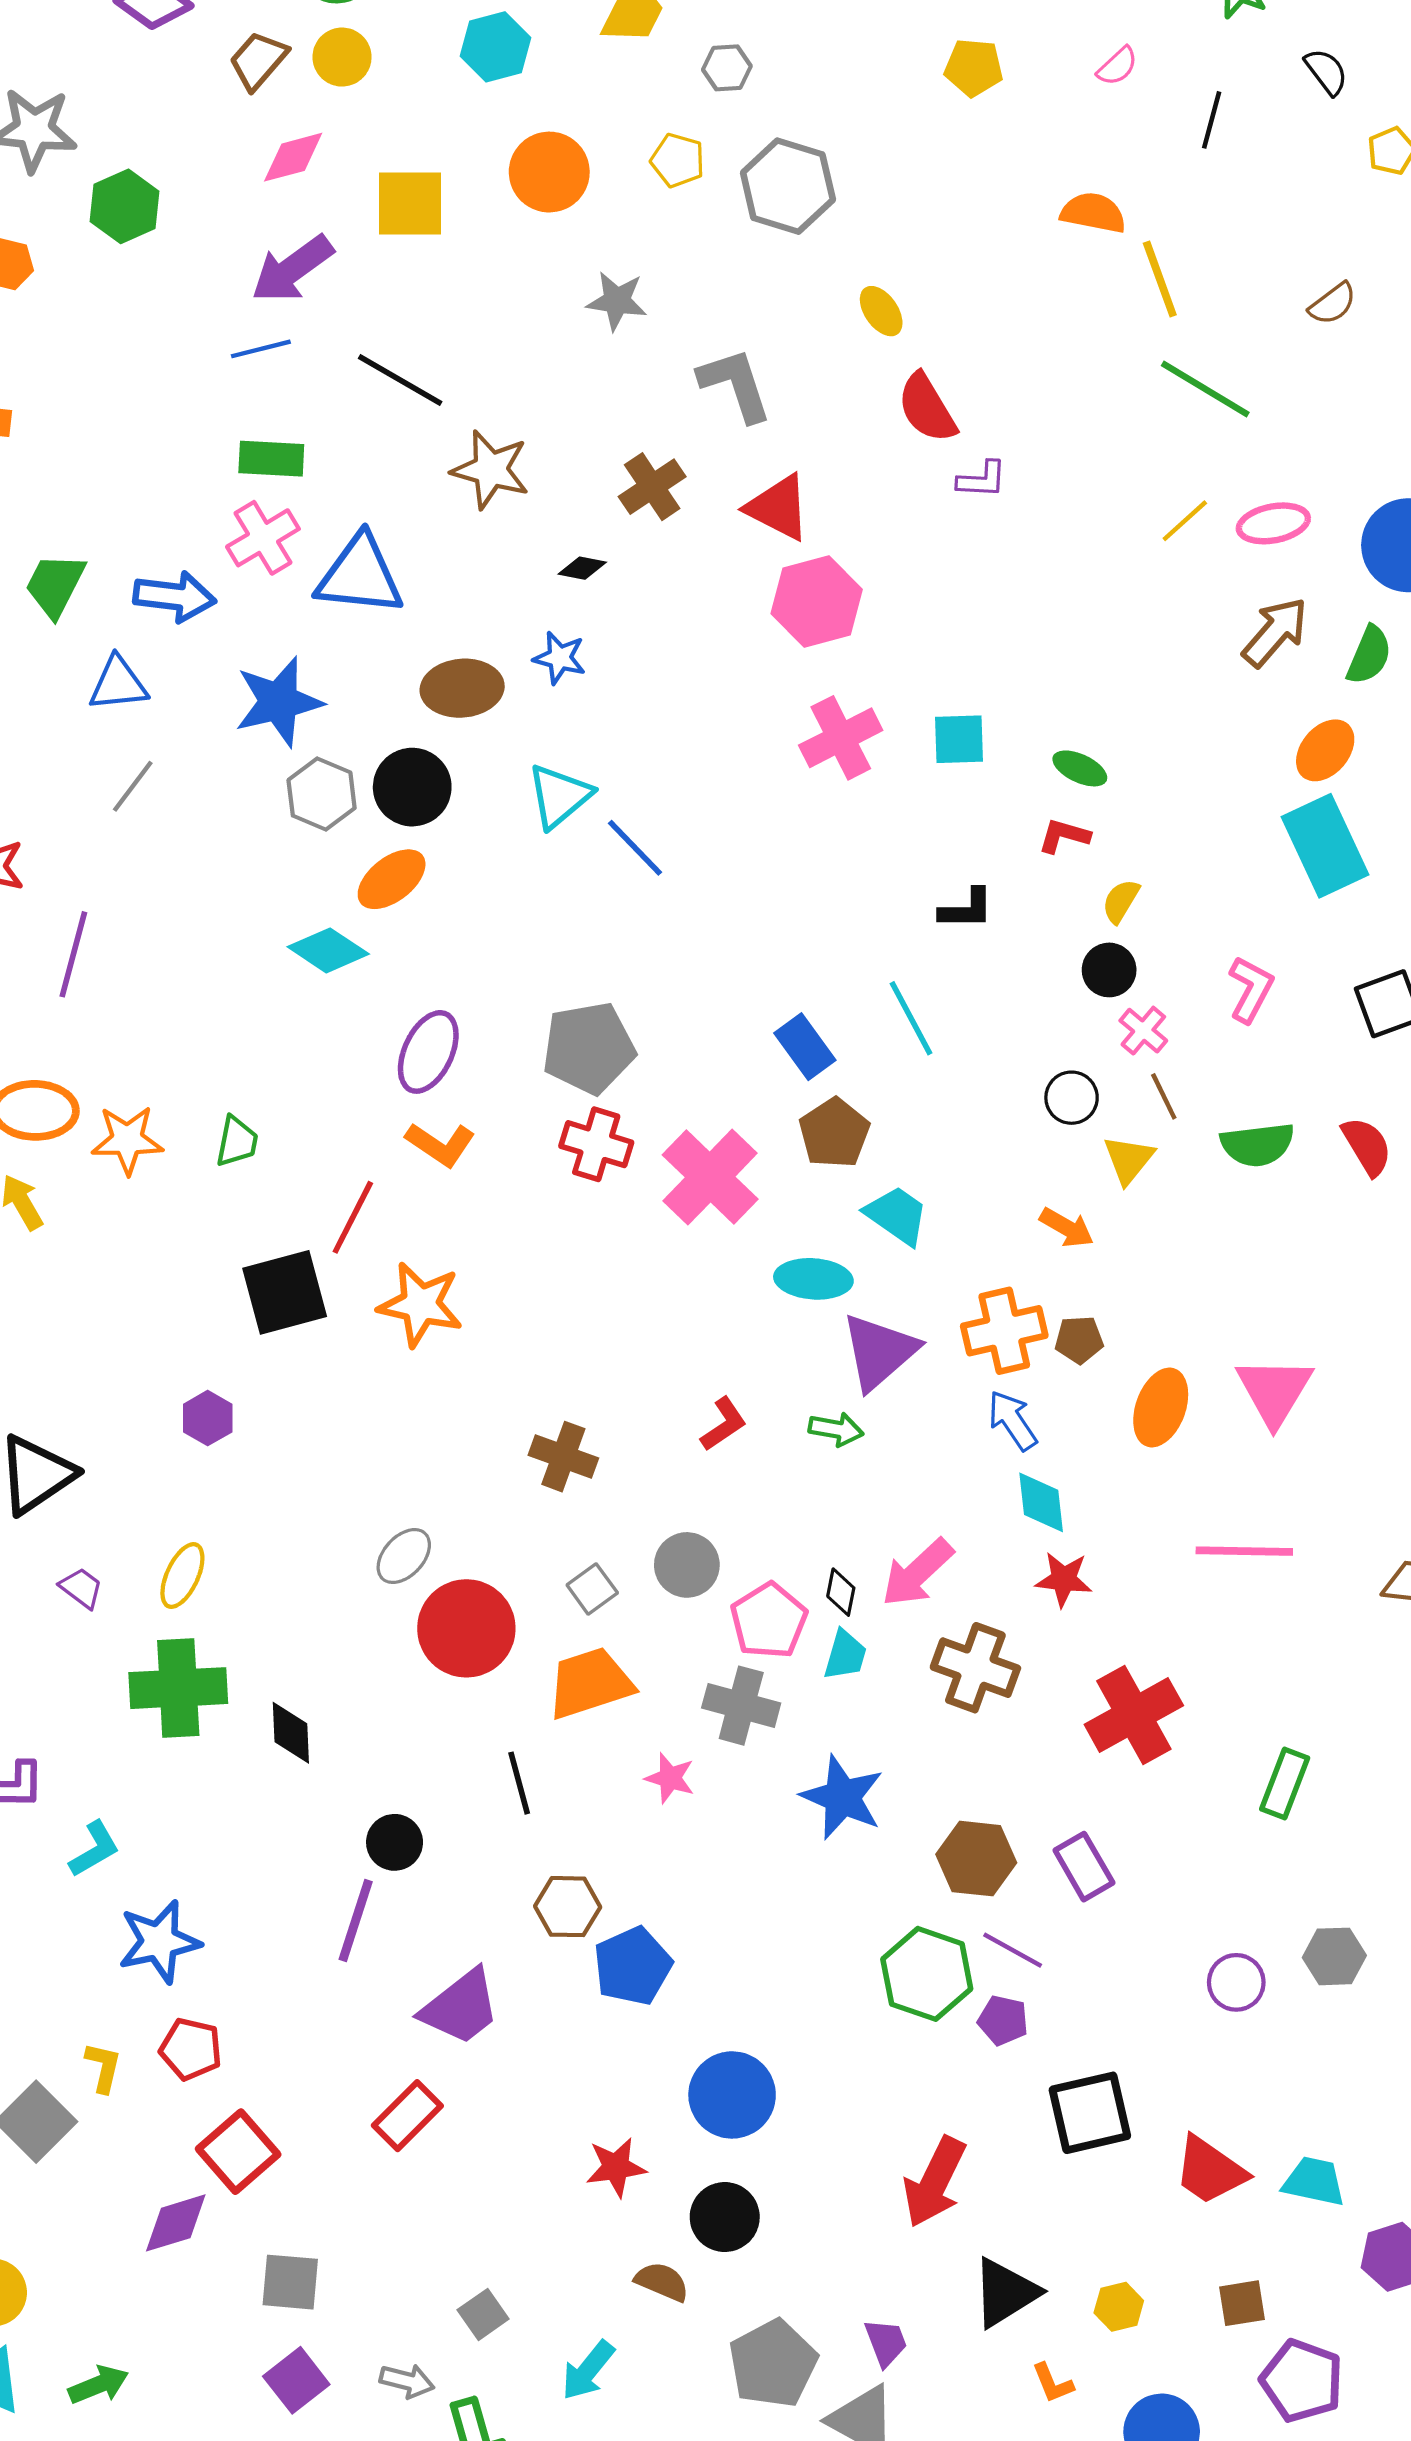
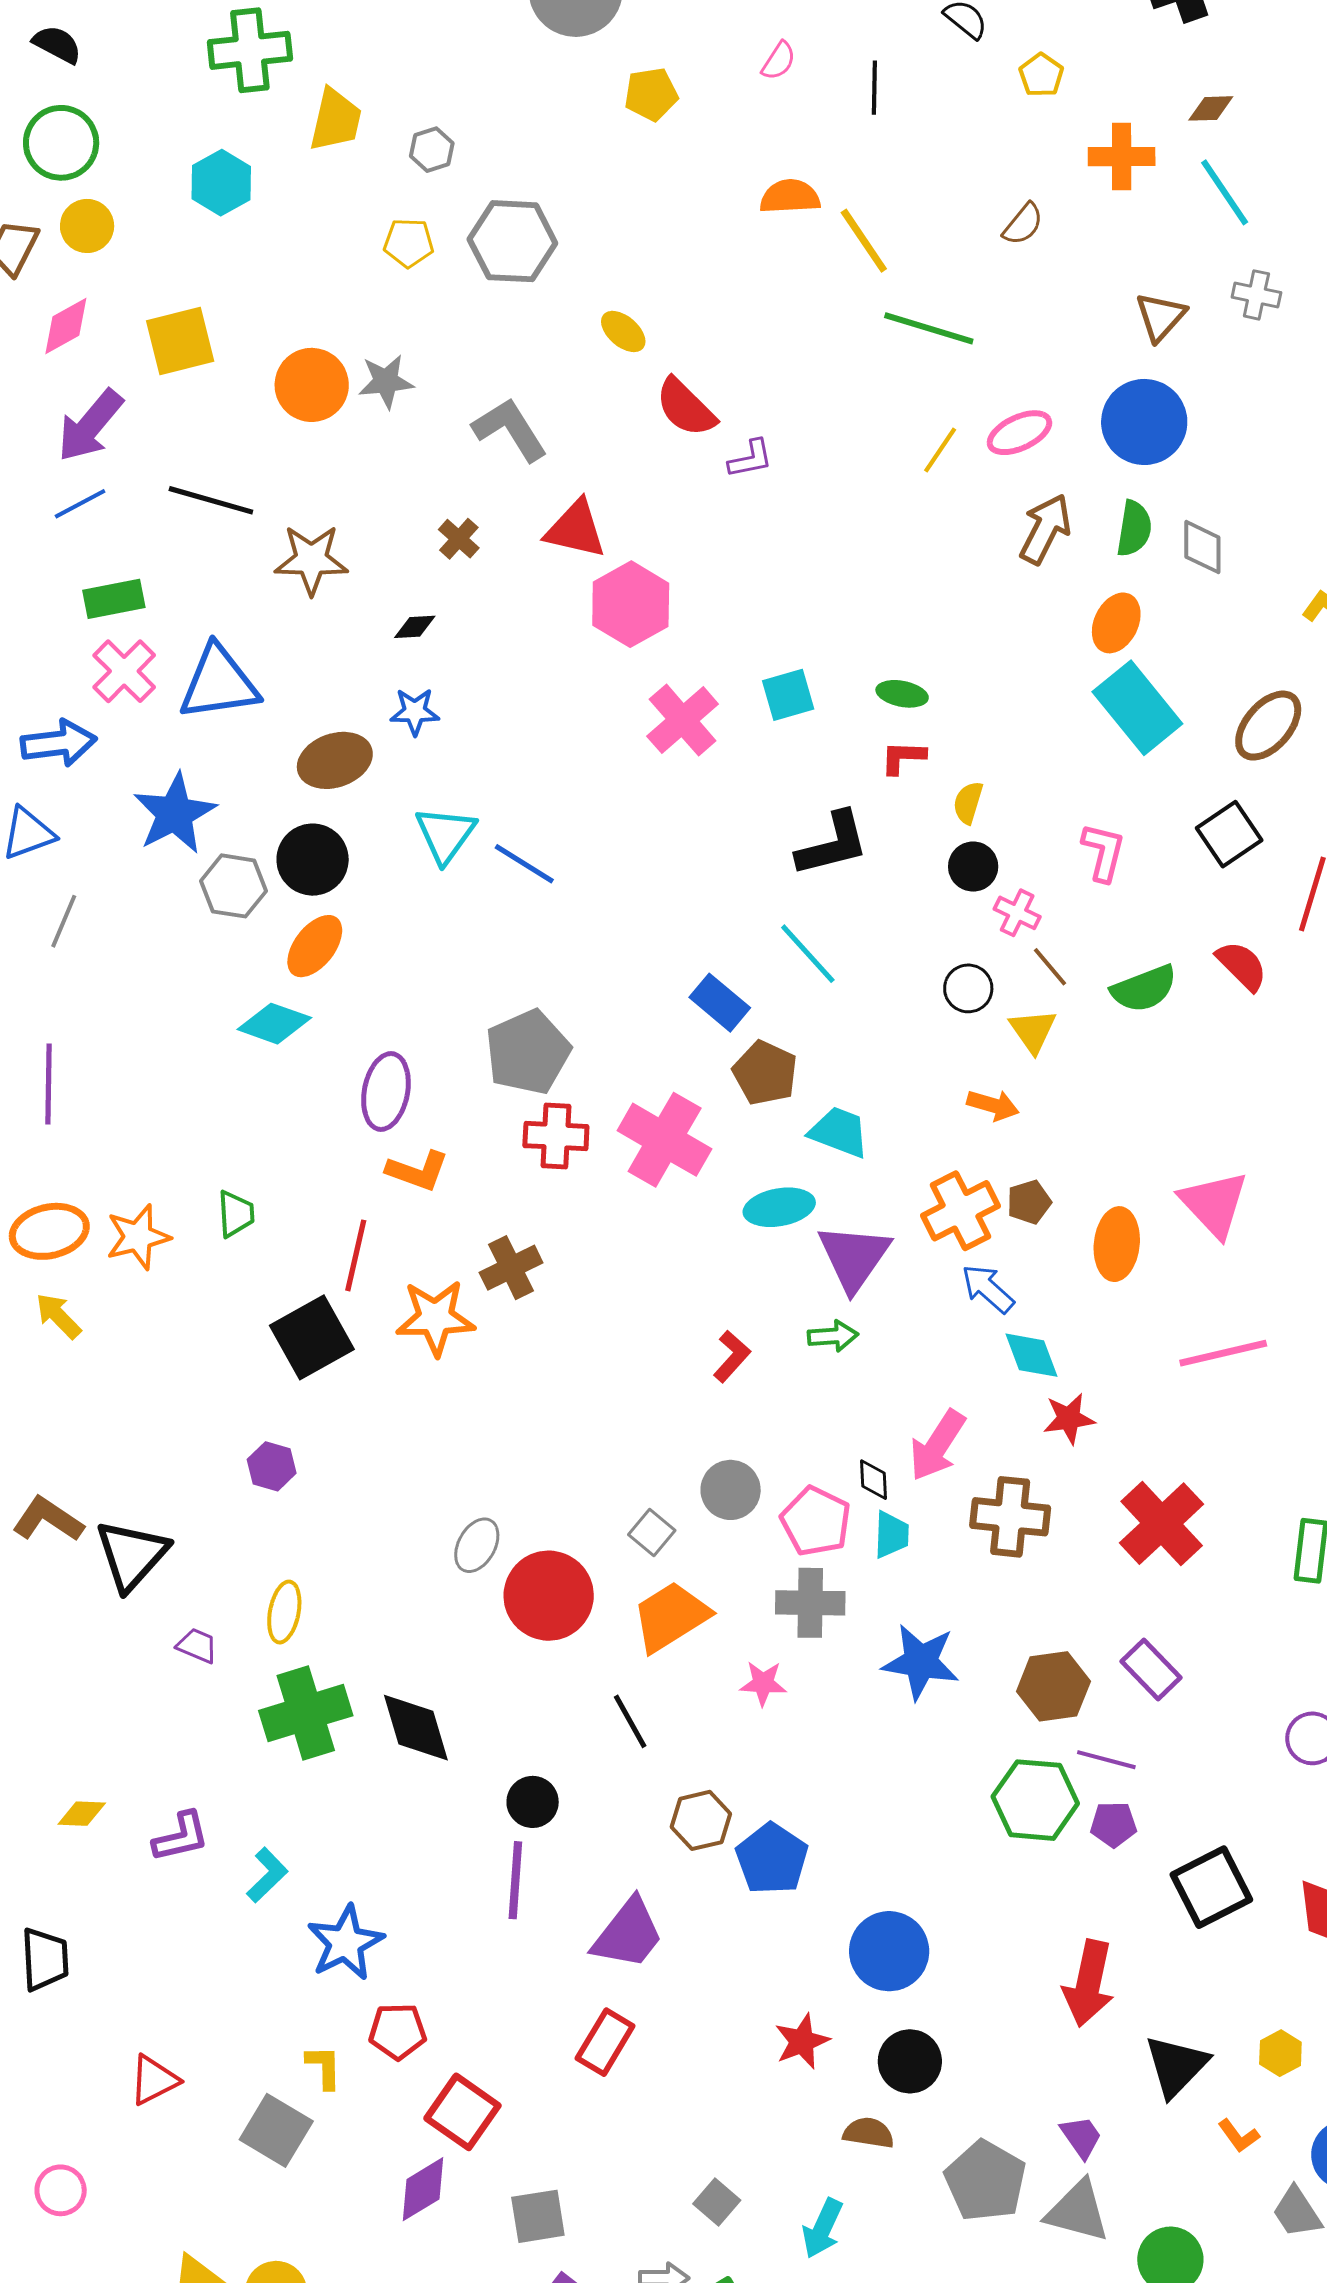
orange circle: (549, 172) -> (312, 385), moved
brown cross: (652, 487) -> (459, 539), size x0.7
black L-shape: (966, 909) -> (833, 844), size x1.5
brown cross: (563, 1457) -> (511, 1268), moved, turned -32
black diamond: (291, 1733) -> (416, 1728), size x1.4

